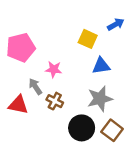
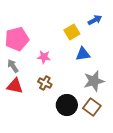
yellow square: (88, 39) -> (72, 32), turned 35
gray arrow: (35, 86) -> (13, 66), moved
gray star: (100, 99) -> (94, 81), moved

